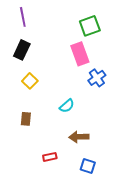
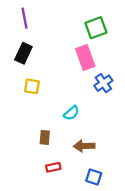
yellow square: (30, 81) -> (32, 86), turned -35
brown rectangle: (26, 119) -> (45, 137), moved

